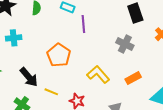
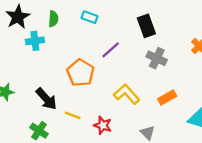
black rectangle: (135, 13) -> (146, 26), moved
purple line: (83, 24) -> (111, 50), moved, turned 54
cyan cross: (14, 38) -> (35, 41), moved

